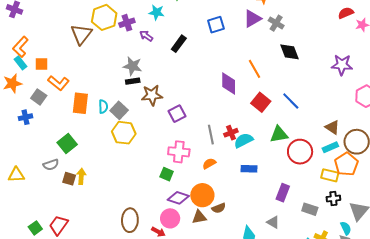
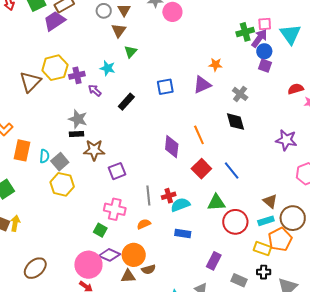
gray cross: (276, 23) -> (240, 94), moved
pink circle: (170, 218) -> (88, 265), moved, size x1.4
brown ellipse: (130, 220) -> (35, 268), moved, turned 40

